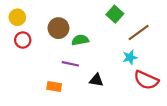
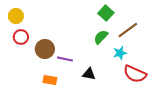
brown circle: (58, 28) -> (45, 49), moved
green semicircle: (80, 40) -> (101, 37), moved, turned -35

